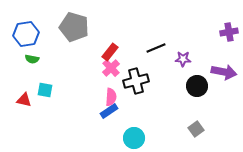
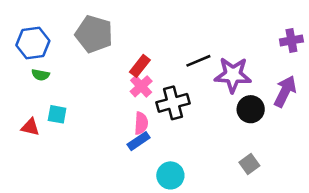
purple star: (183, 59) -> (233, 75), size x1.8
purple arrow: (224, 72) -> (285, 91), turned -75

